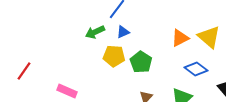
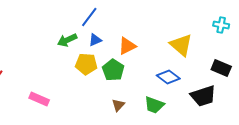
orange triangle: (180, 38) -> (127, 46), moved

